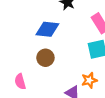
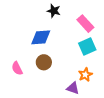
pink semicircle: (20, 82) -> (17, 68), moved

